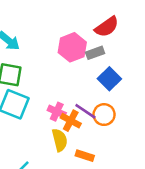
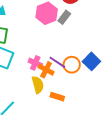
gray rectangle: (95, 53) -> (64, 17), turned -32
blue square: (109, 79) -> (91, 61), moved

